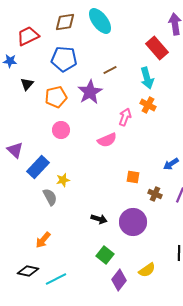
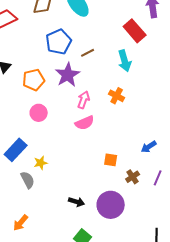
blue pentagon: (64, 59) -> (59, 42), moved, turned -30
orange cross: (148, 105) -> (117, 96), moved
pink arrow: (125, 117) -> (84, 100), moved
brown cross: (155, 194) -> (133, 177), turned 32

